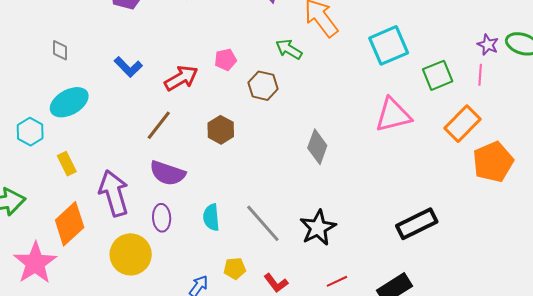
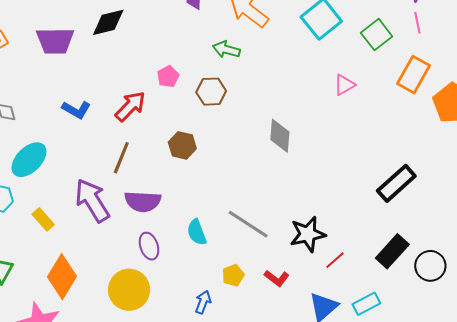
pink triangle: (393, 115) -> (344, 85), size x0.6
purple arrow: (114, 193) -> (92, 200), moved
black star: (318, 228) -> (308, 234), moved, turned 30

